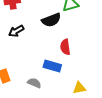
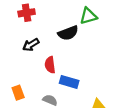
red semicircle: (65, 47) -> (50, 65), moved

